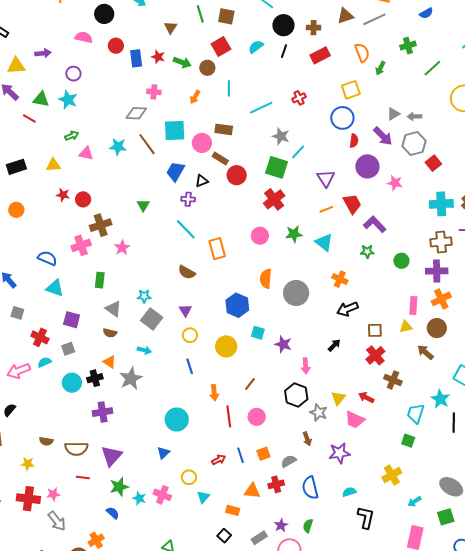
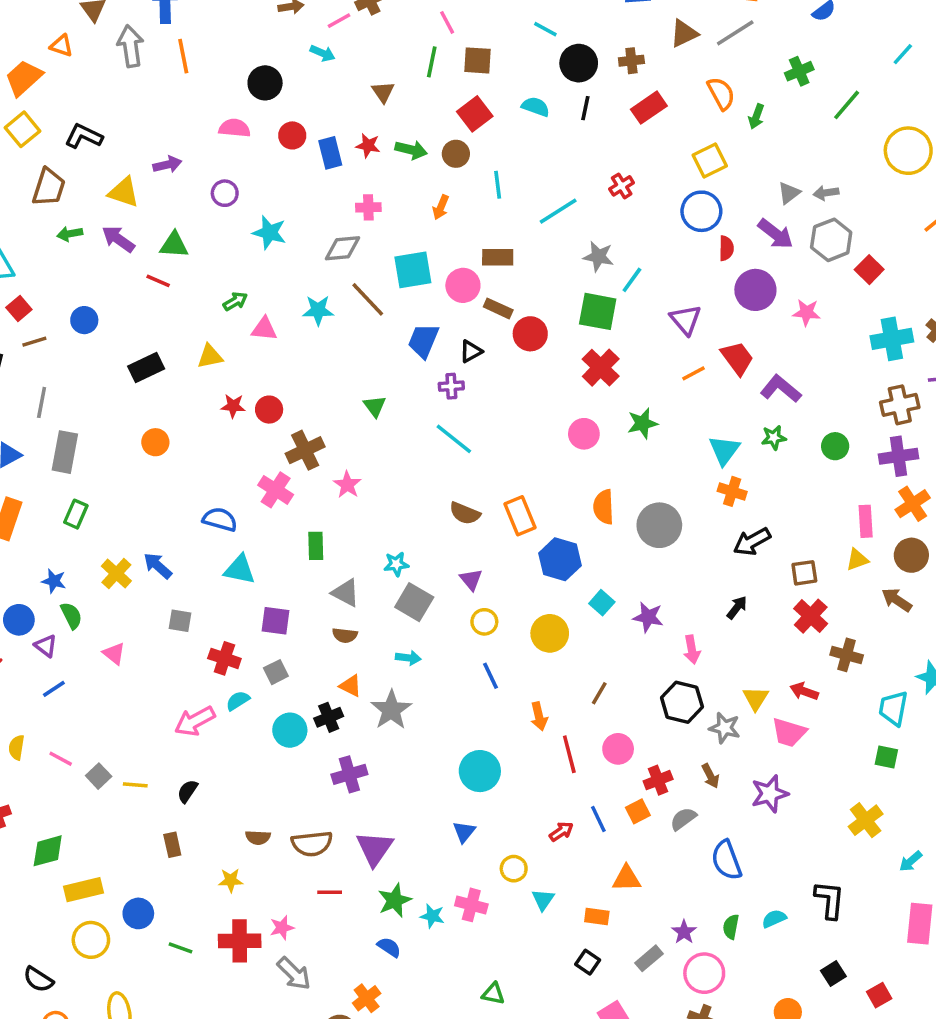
green line: (200, 14) -> (432, 62), turned 36
cyan semicircle: (256, 47) -> (536, 107), turned 63
yellow triangle: (16, 66) -> (124, 192), turned 30
cyan star: (68, 100) -> (269, 233), moved
cyan triangle: (324, 242) -> (724, 450), moved, turned 36
pink cross: (81, 245) -> (276, 490), turned -30
orange rectangle: (217, 249) -> (520, 516), moved
cyan square: (258, 333) -> (602, 603), turned 32
red cross: (276, 484) -> (658, 780), moved
cyan semicircle: (349, 492) -> (774, 919), moved

